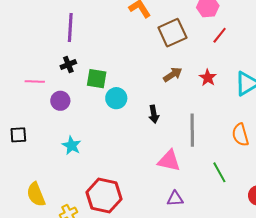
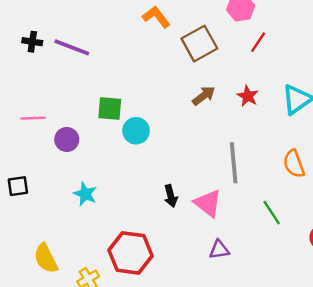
purple line: (70, 27) -> (72, 47), turned -68
black cross: (68, 65) -> (32, 42), moved, turned 35
black arrow: (154, 114) -> (171, 196), moved
pink triangle: (169, 161) -> (208, 203), turned 30

